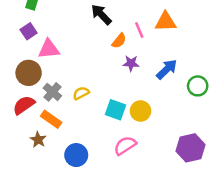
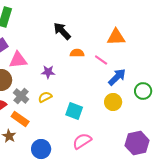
pink line: (139, 30) -> (101, 60), moved, turned -32
orange semicircle: (119, 41) -> (77, 53), turned -128
purple star: (131, 63) -> (48, 72), moved
yellow circle: (141, 111) -> (113, 102), moved

